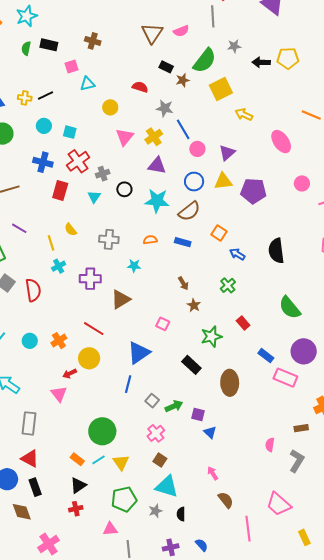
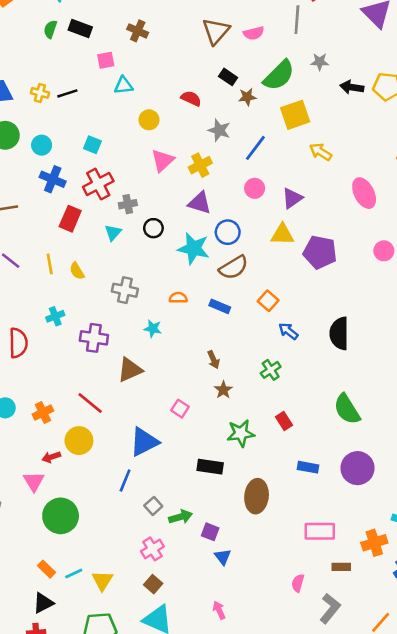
cyan circle: (44, 126) -> (42, 145), moved
blue line: (183, 129) -> (255, 148), moved, turned 60
blue circle: (194, 182) -> (228, 232), moved
yellow line: (51, 243) -> (50, 264), moved
blue rectangle: (266, 356) -> (308, 467), turned -35
black rectangle: (191, 365) -> (210, 467), turned -42
pink rectangle: (285, 378) -> (320, 531), moved, turned -30
green circle: (102, 431) -> (61, 516), moved

